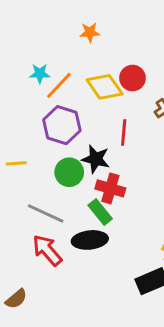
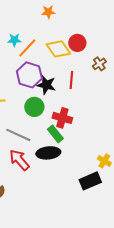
black star: (96, 159) -> (46, 85), moved

